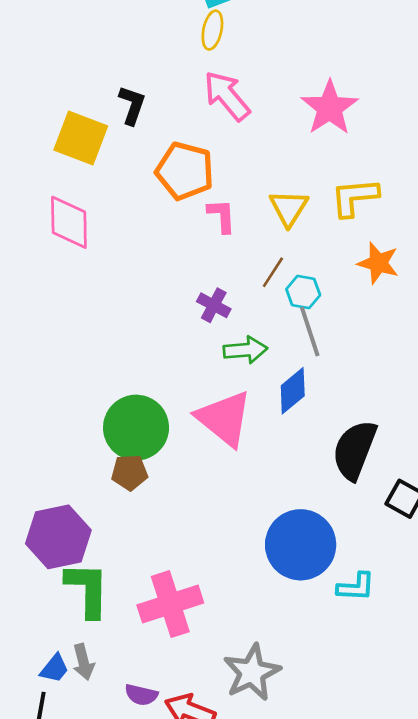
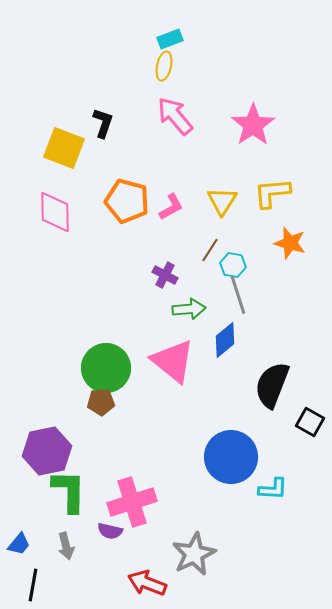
orange pentagon: (185, 171) -> (127, 201), moved
pink L-shape: (222, 216) -> (171, 207), turned 64
blue trapezoid: (54, 669) -> (19, 544), moved
purple semicircle: (141, 695) -> (110, 531), moved

